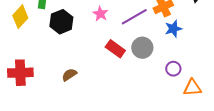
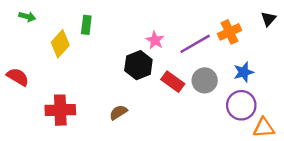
black hexagon: (61, 22) -> (138, 65), moved
blue star: (173, 29) -> (244, 72), moved
purple circle: (173, 69) -> (241, 105), size x1.6

